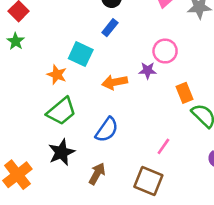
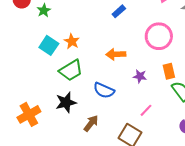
pink circle: (165, 51) -> (159, 36), size x1.4
cyan square: (81, 54) -> (49, 45), moved
purple star: (148, 71) -> (140, 76), moved
blue semicircle: (107, 130) -> (104, 90), turned 70

